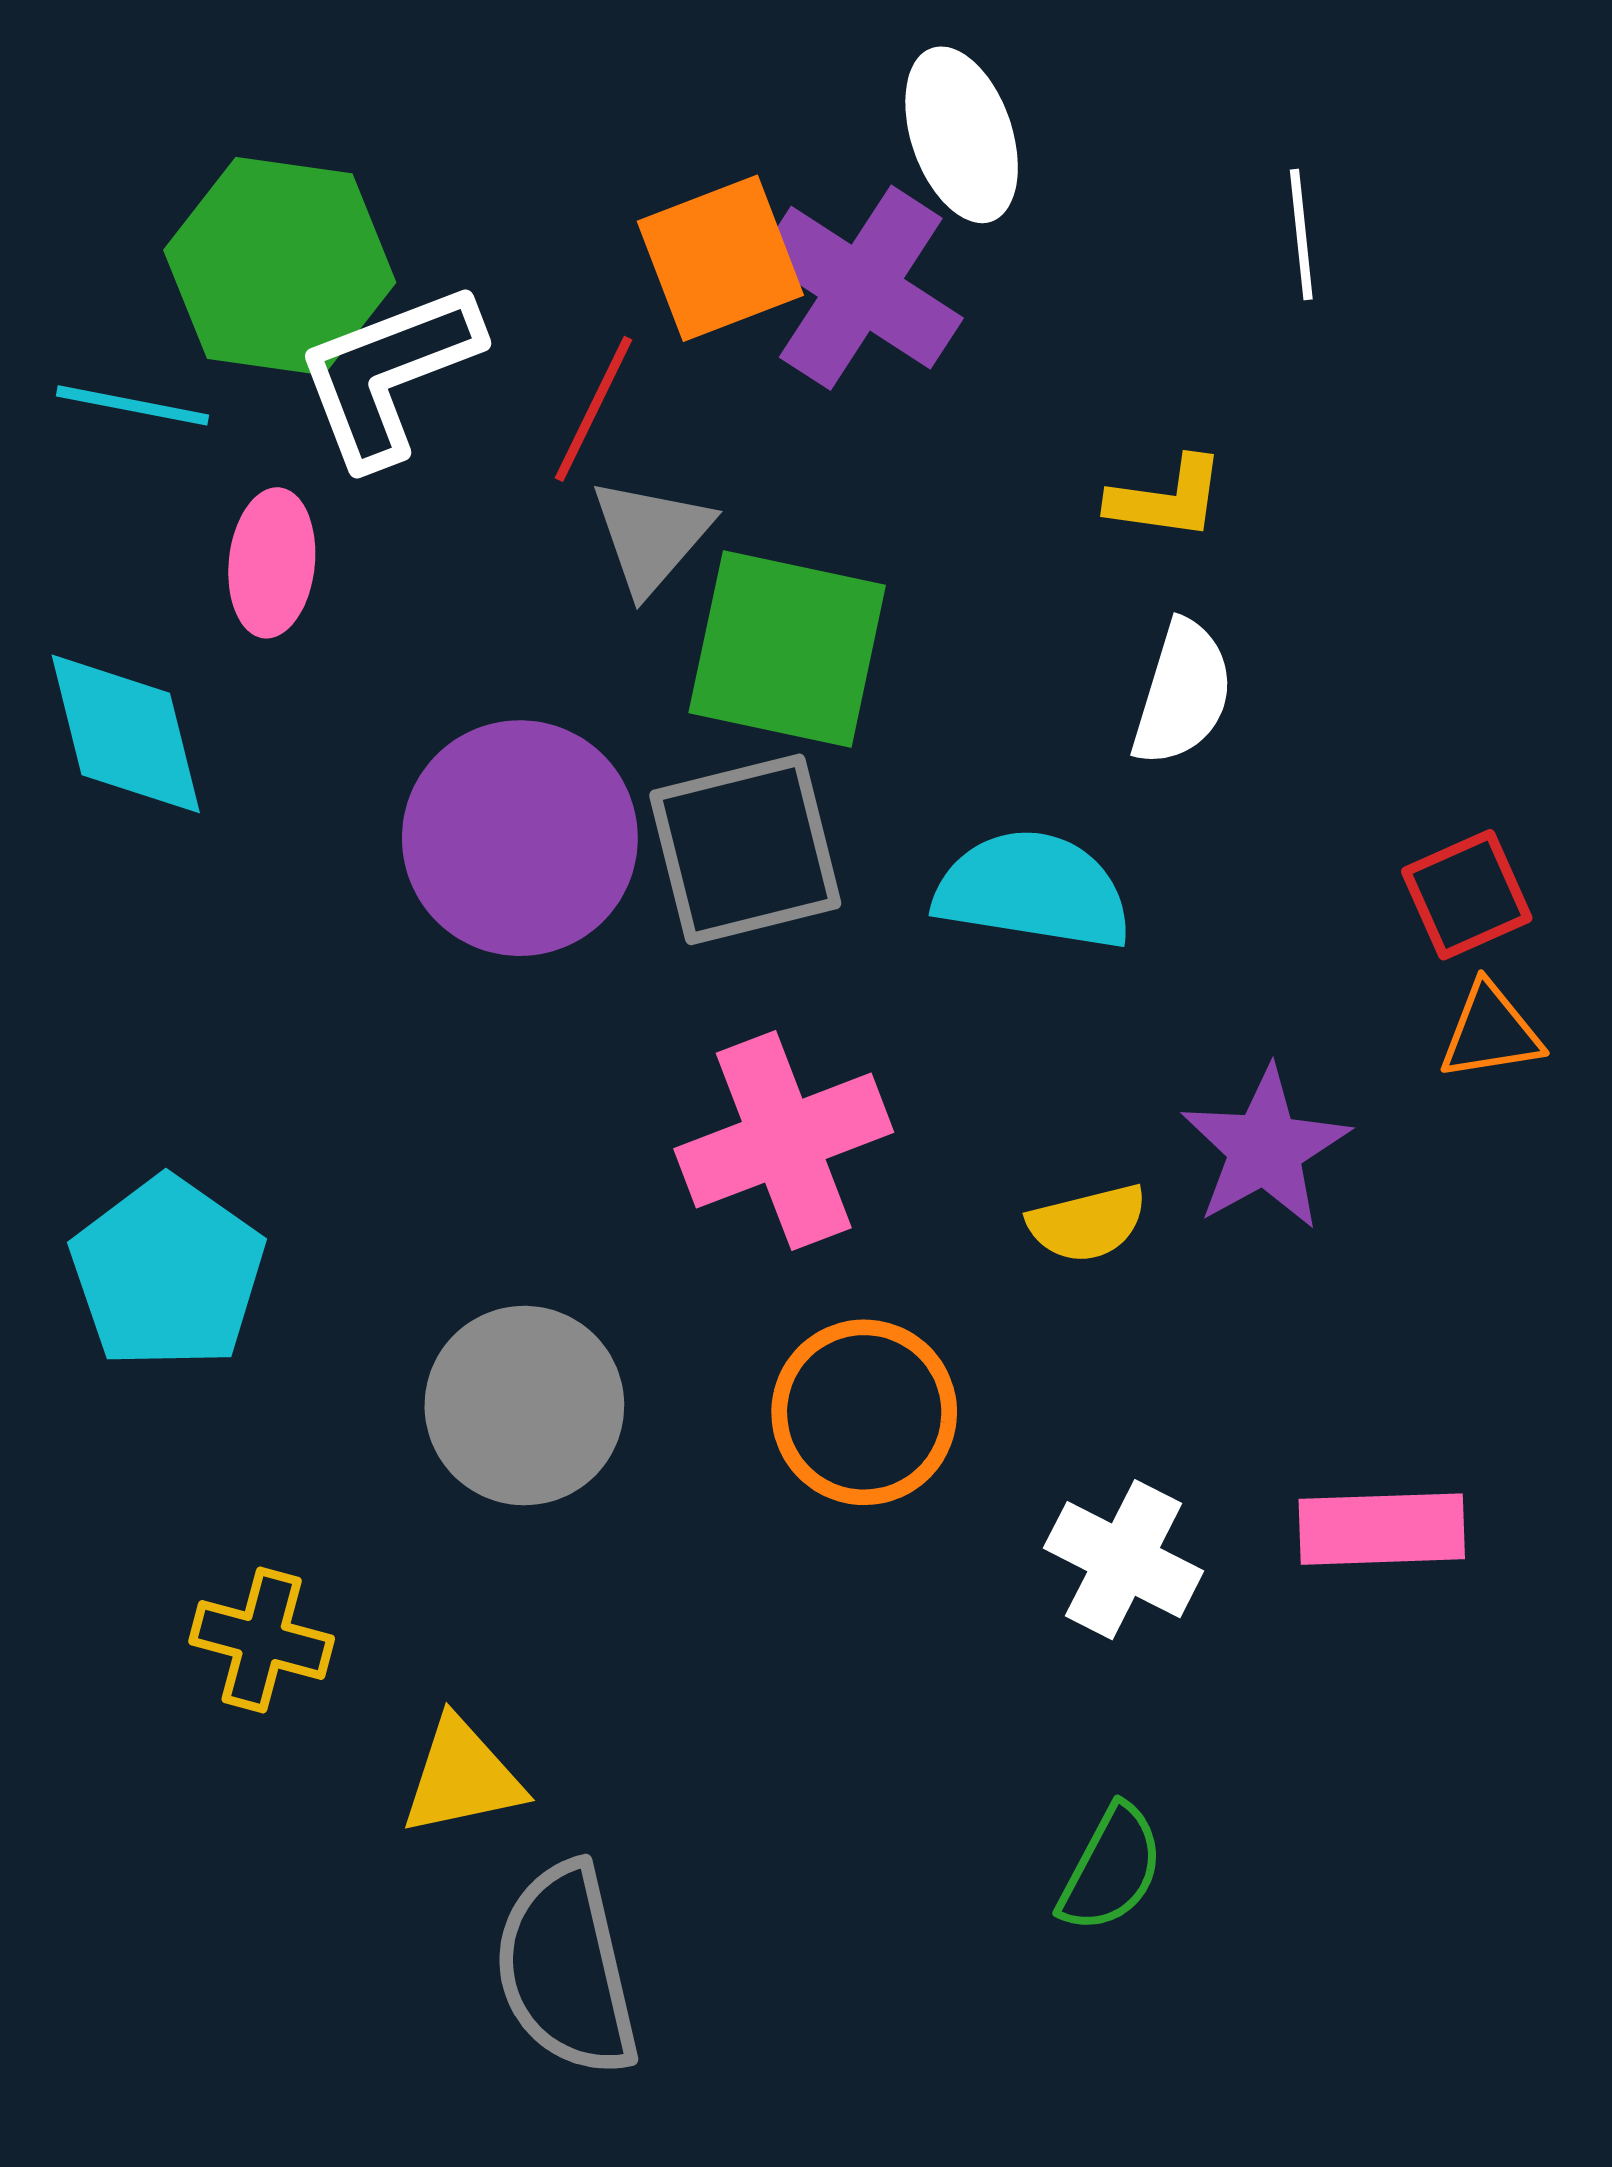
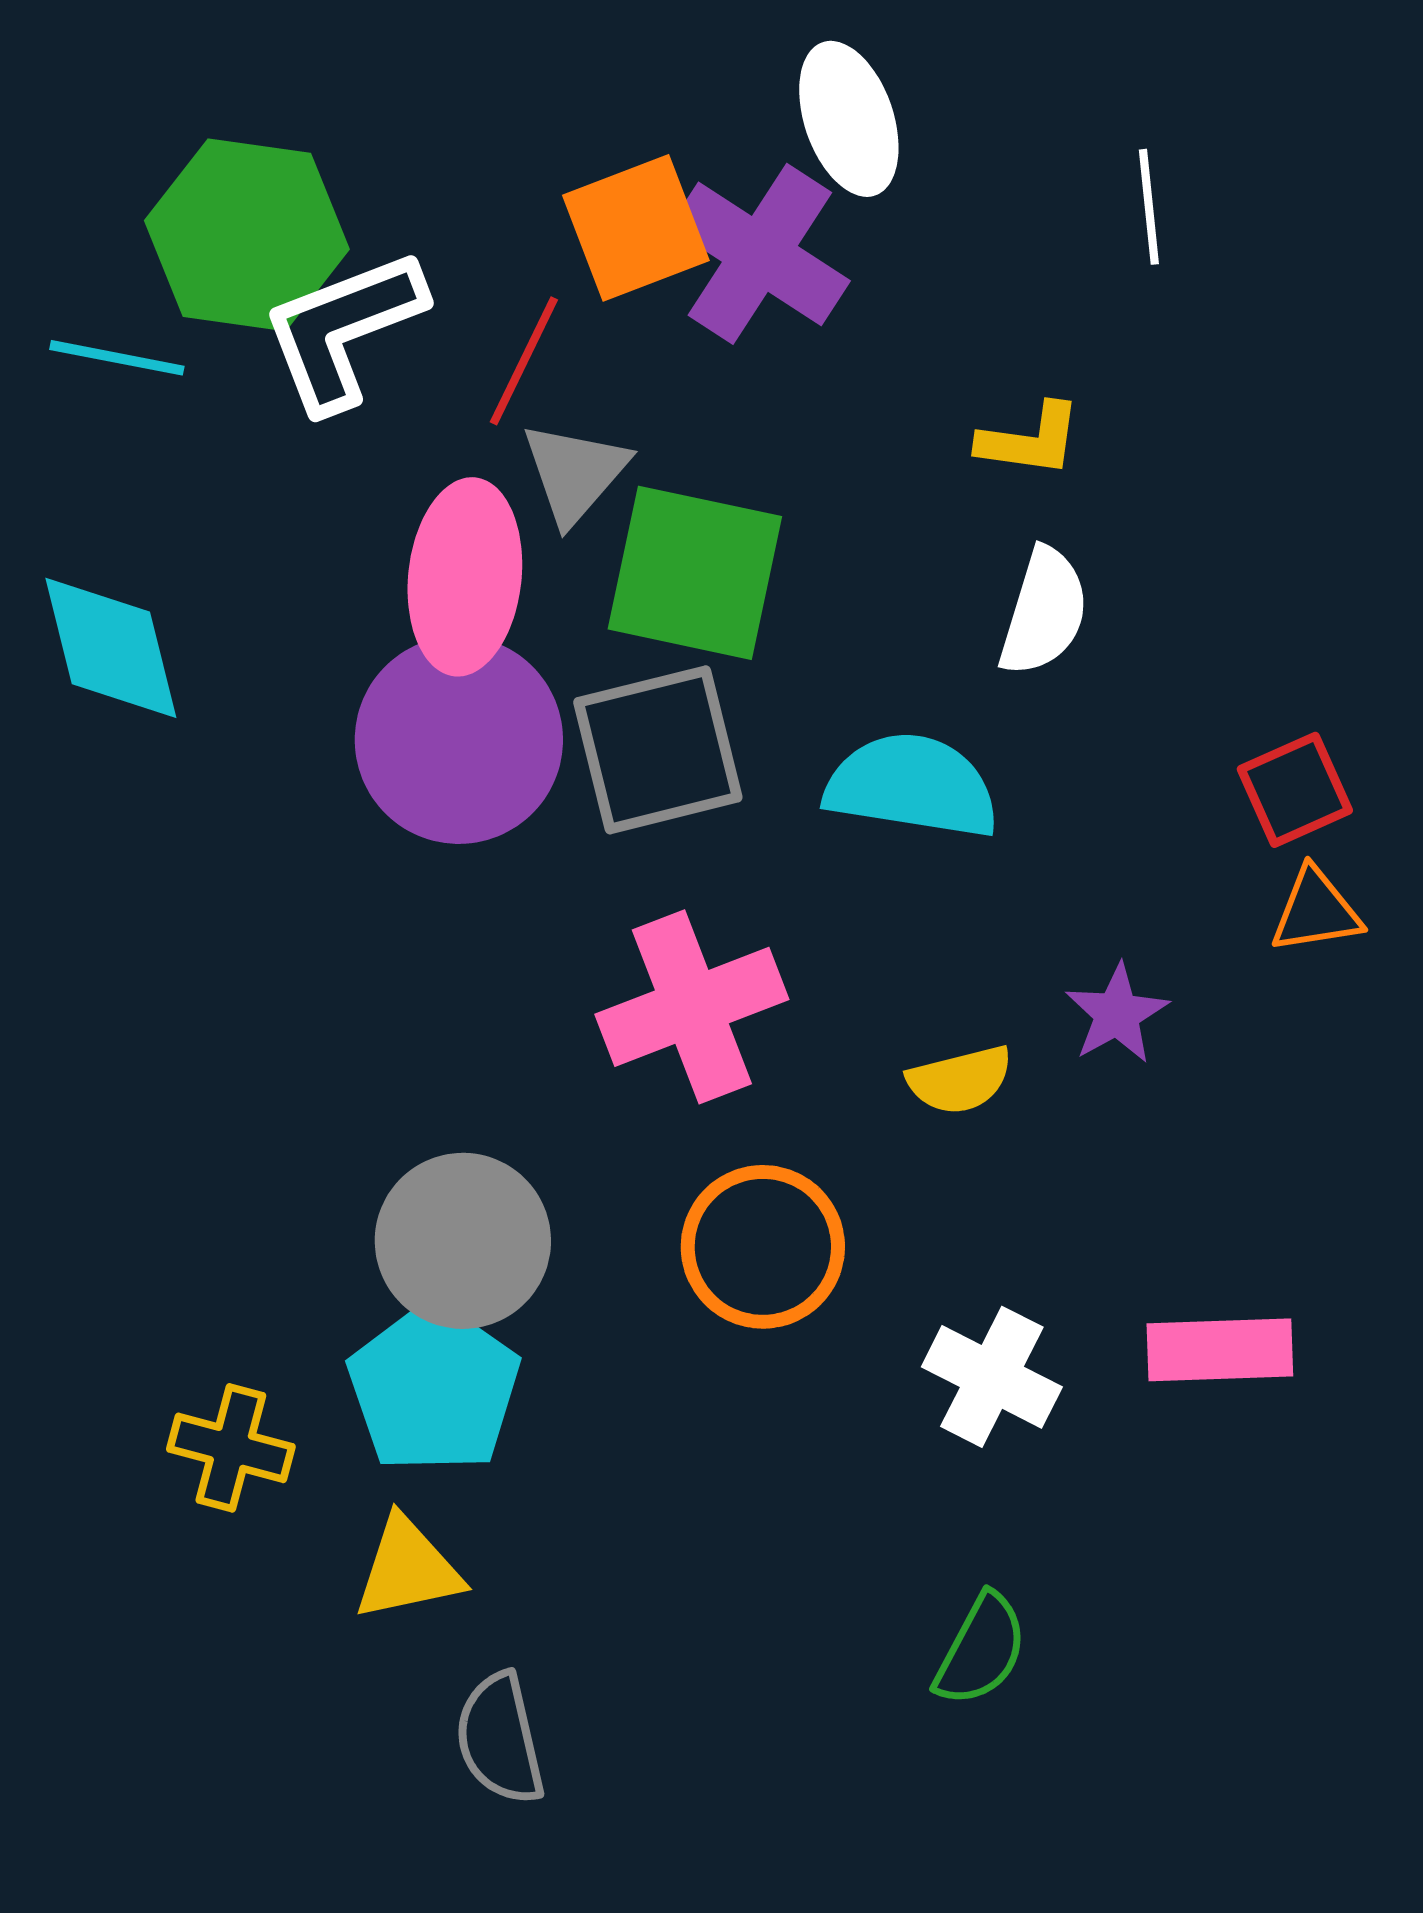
pink ellipse: (272, 563) -> (465, 577), moved, size x1.5
purple star: (1265, 1148) -> (1117, 1014), size x0.7
cyan pentagon: (168, 1273) -> (434, 1388), moved
gray semicircle: (566, 1970) -> (500, 1739), size x0.7

